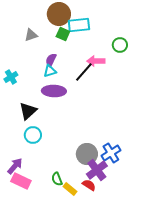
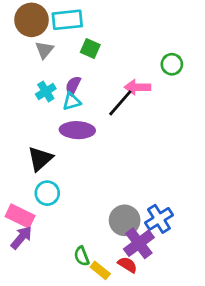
brown circle: (59, 14) -> (32, 20), moved
cyan rectangle: (79, 25) -> (67, 20), moved
gray triangle: (31, 35) -> (44, 50), turned -32
cyan cross: (11, 77) -> (46, 91), moved
pink rectangle: (21, 181) -> (20, 216), moved

